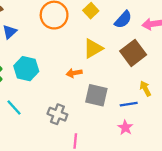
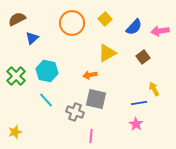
brown square: (133, 53) -> (143, 57), size x0.6
gray square: (96, 95) -> (96, 99), moved
cyan line: (14, 107) -> (46, 100), moved

